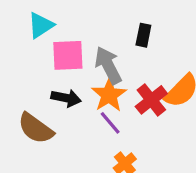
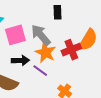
red cross: (151, 100) -> (71, 50), turned 30
purple line: (110, 123) -> (40, 71), moved

